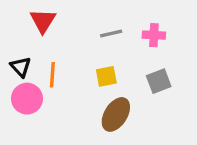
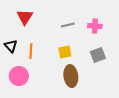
pink circle: (27, 99) -> (19, 76), moved
brown ellipse: (116, 114) -> (71, 76), turned -40

